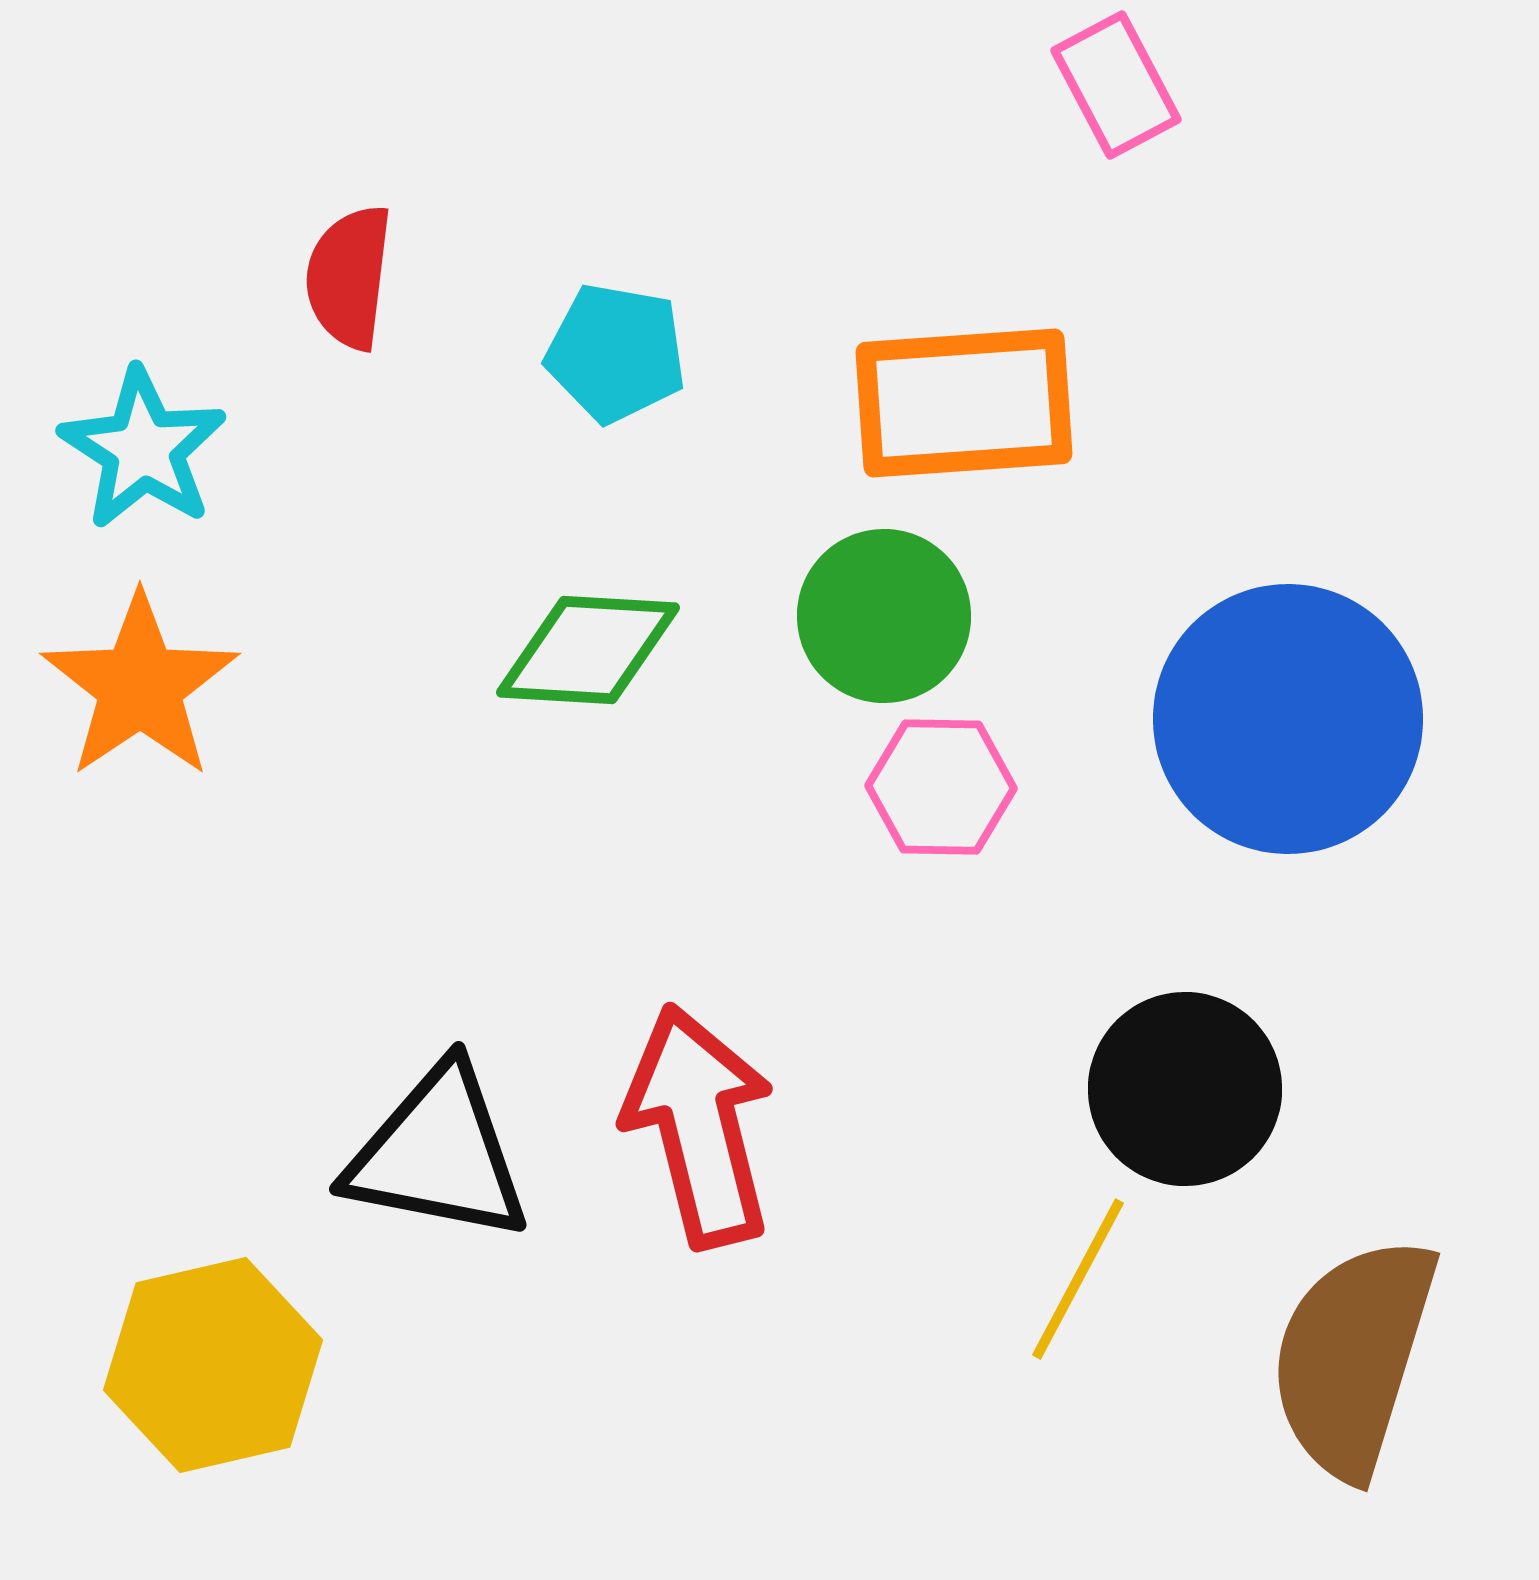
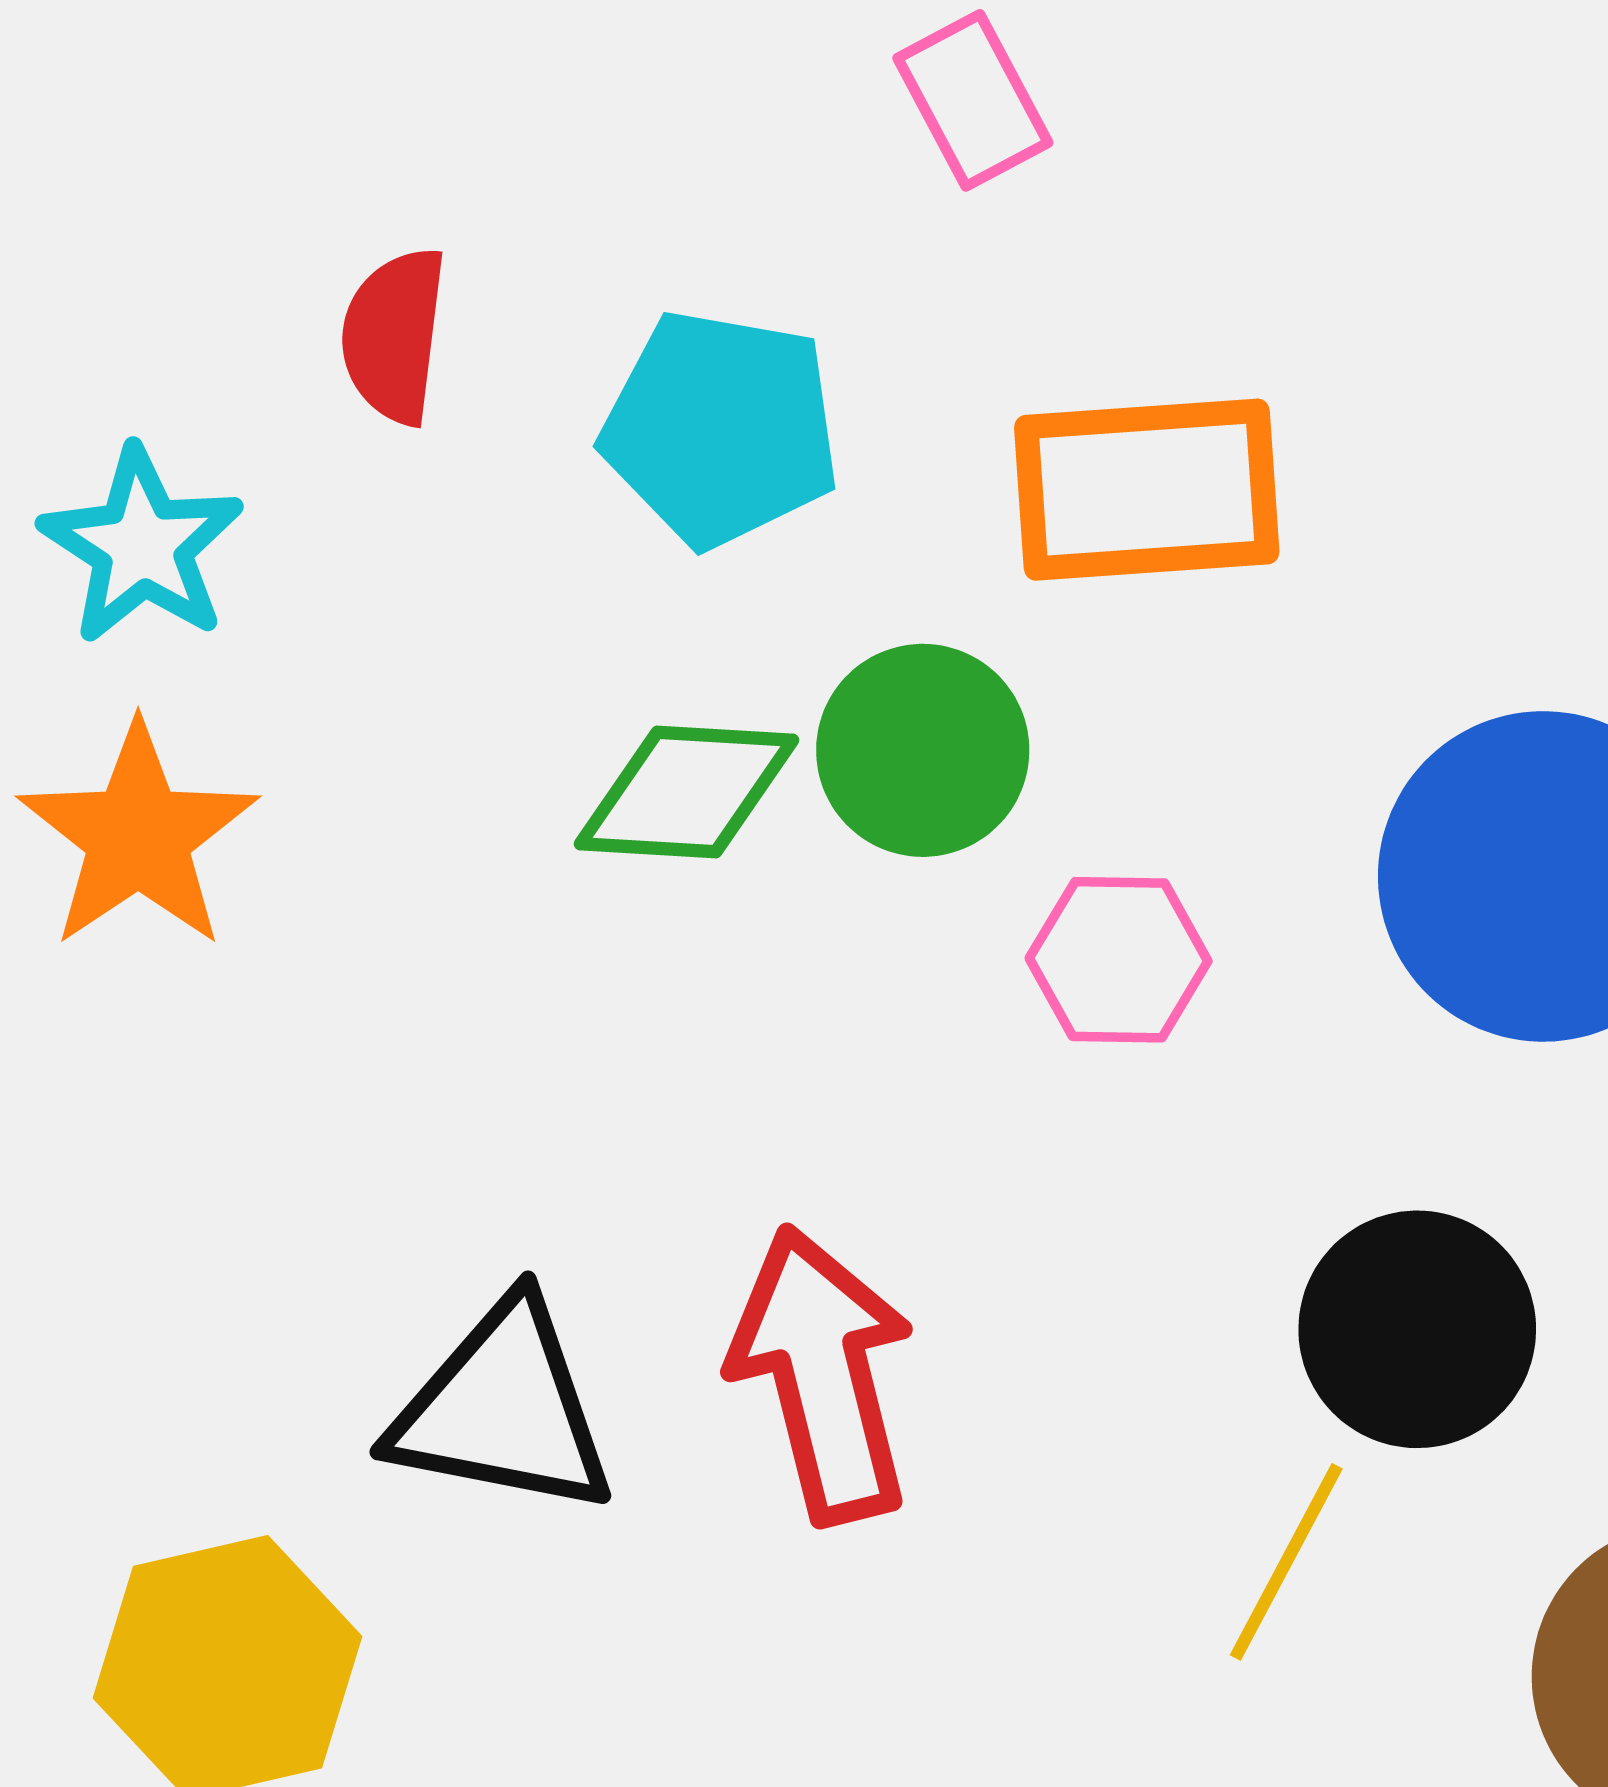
pink rectangle: (1116, 85) -> (973, 100), moved
cyan pentagon: (616, 353) -> (721, 428), size x1.4
green circle: (884, 616) -> (923, 750), moved

